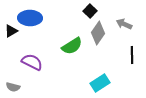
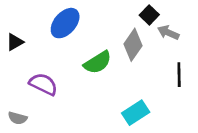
black square: (90, 11) -> (149, 15), moved
blue ellipse: (30, 18) -> (65, 23), moved, turned -50

